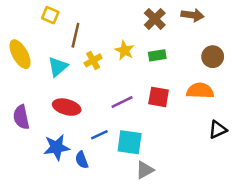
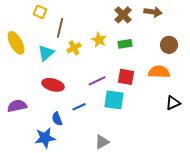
purple semicircle: (21, 117) -> (17, 106), moved, turned 90
cyan square: (130, 142) -> (114, 100), moved
blue star: (57, 147) -> (45, 138), moved
blue semicircle: (82, 160) -> (57, 119), moved
gray triangle: (145, 170) -> (102, 142), moved

